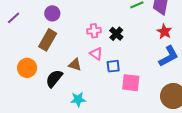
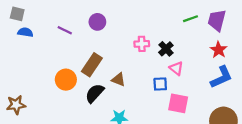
purple line: (14, 18) -> (65, 30), moved, turned 64
brown rectangle: (48, 40) -> (92, 65), moved
pink triangle: (96, 54) -> (176, 68), moved

